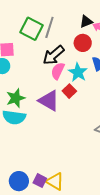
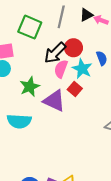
gray line: (49, 27) -> (61, 17), moved
red circle: (83, 43) -> (73, 48), moved
green star: (16, 98) -> (30, 87), moved

